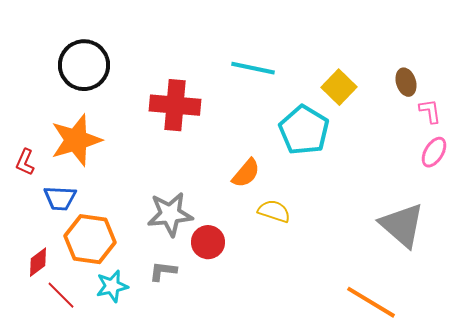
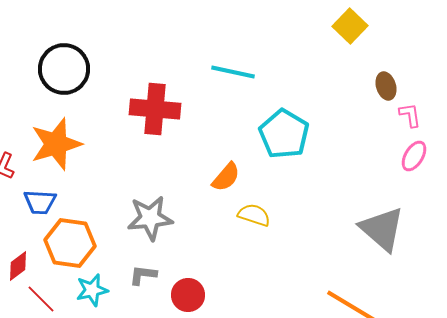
yellow square: (339, 87) -> (350, 26), moved
red circle: (208, 242) -> (188, 295), moved

